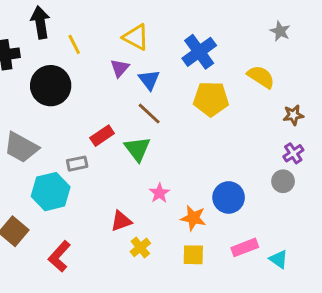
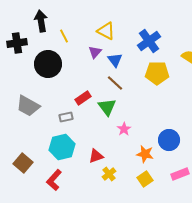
cyan hexagon: (51, 192) -> (62, 147), moved
pink star: (159, 193) -> (124, 129), moved
yellow square: (193, 255) -> (145, 179), turned -35

